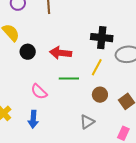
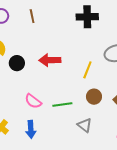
black cross: (102, 38) -> (87, 17), moved
green line: (69, 79) -> (62, 104), moved
gray triangle: (87, 122) -> (85, 125), turned -42

